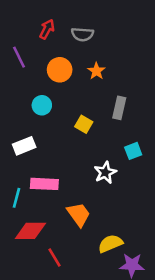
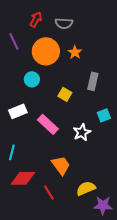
orange circle: (60, 70) -> (46, 51), size x1.4
pink rectangle: (44, 184) -> (48, 124), moved, turned 40
red line: (55, 257) -> (49, 192), moved

